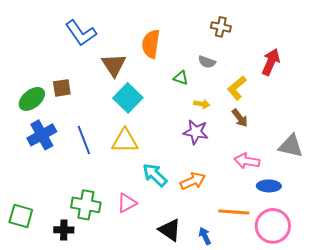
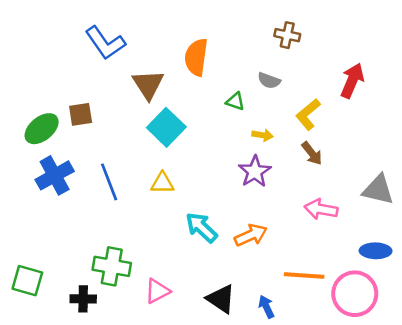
purple star: (196, 132) -> (255, 172), turned 30
yellow triangle: (125, 141) -> (162, 183), size x0.7
blue ellipse: (269, 186) -> (376, 251), moved
pink triangle: (127, 203) -> (157, 291), moved

